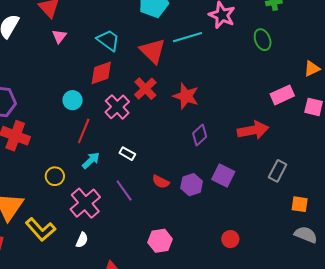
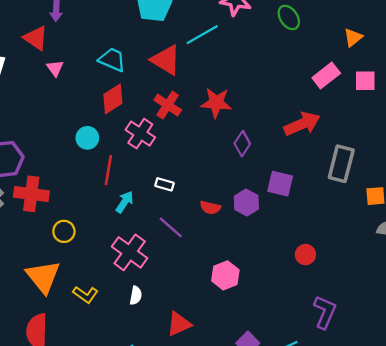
gray rectangle: (278, 171) -> (341, 164), size x1.4
yellow circle: (55, 176) -> (64, 231), moved
yellow L-shape: (41, 229) -> (85, 295), size x0.7

